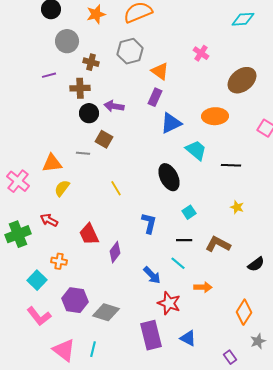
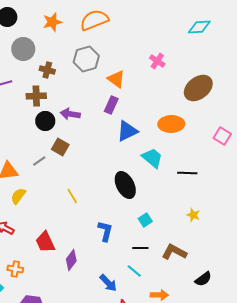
gray line: (83, 153) -> (39, 161), turned -40
black semicircle: (256, 264) -> (203, 279), moved

